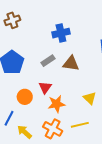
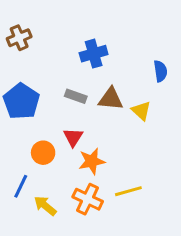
gray rectangle: (48, 61) -> (76, 96), turned 56
yellow triangle: (90, 98) -> (141, 111), moved

